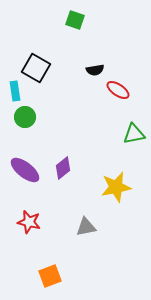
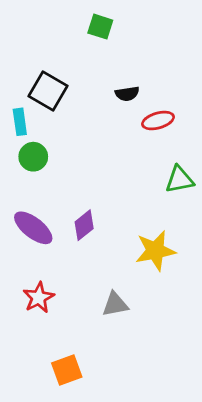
red ellipse: (118, 90) -> (158, 121), turned -50
red star: (29, 222) -> (39, 298), turned 30

